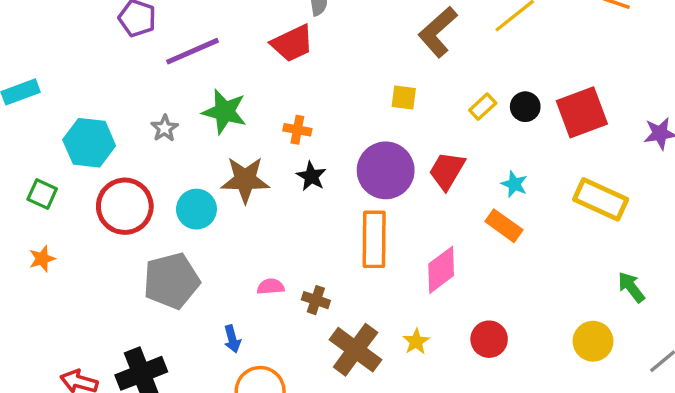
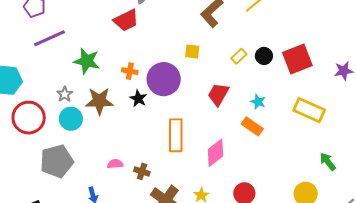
purple line: (193, 51) -> (49, 38), moved
gray star: (165, 128) -> (65, 94), moved
purple circle: (386, 170) -> (164, 79), moved

